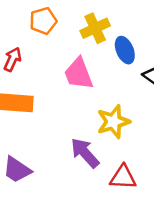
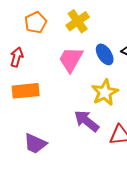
blue ellipse: (125, 50) -> (105, 54), moved
pink trapezoid: (79, 74) -> (71, 59), turned 60

